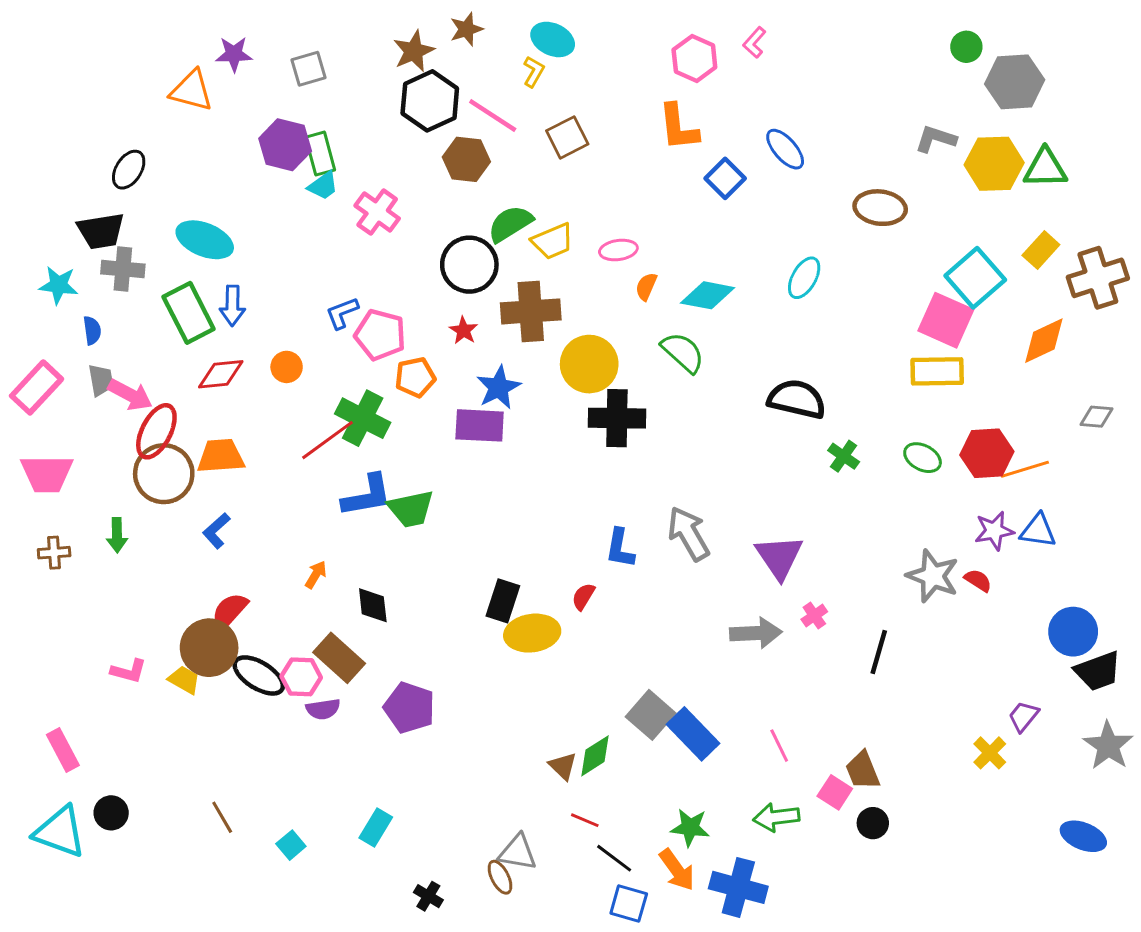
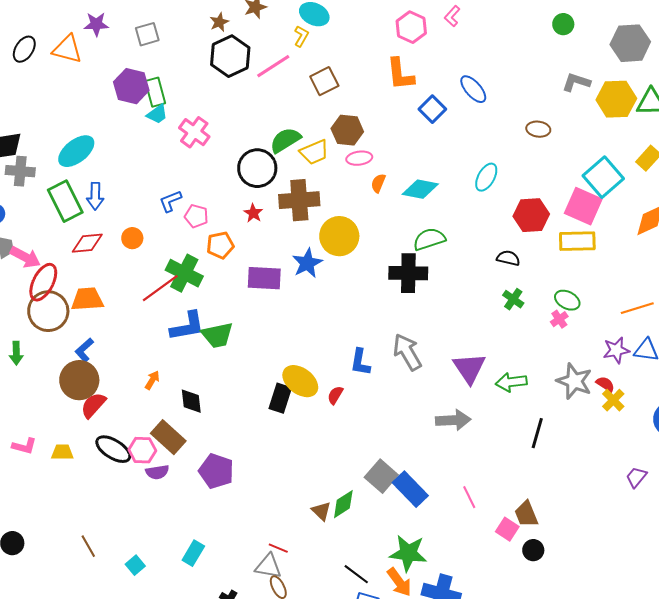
green circle: (966, 47) -> (563, 24), moved
brown star: (414, 51) -> (219, 22), size x0.7
pink line: (493, 116) -> (273, 66), turned -66
brown hexagon: (466, 159) -> (347, 130), moved
black ellipse: (129, 170) -> (24, 49), moved
brown ellipse: (880, 208) -> (538, 129), size x0.7
cyan ellipse: (205, 240) -> (76, 151), turned -60
pink pentagon: (380, 335) -> (196, 216), size x0.7
green semicircle: (683, 352) -> (429, 239), moved, turned -60
blue star: (499, 387) -> (307, 263), moved
black semicircle: (797, 399) -> (508, 258), moved, size x0.6
black cross: (617, 418) -> (408, 273), moved
red hexagon: (987, 453) -> (531, 215), moved
pink cross: (814, 616) -> (559, 319), moved
yellow ellipse: (532, 633) -> (300, 381), moved, turned 45
brown circle: (209, 648) -> (79, 380), moved
yellow trapezoid: (184, 680) -> (62, 452), turned -30
yellow cross: (990, 753) -> (613, 400), moved
green arrow: (776, 817) -> (511, 382), moved
red line: (585, 820) -> (278, 548), moved
green star: (690, 827) -> (408, 553), size x1.4
gray triangle: (518, 852) -> (268, 566), moved

